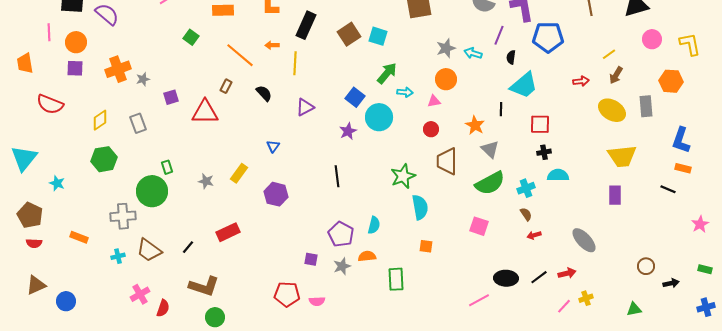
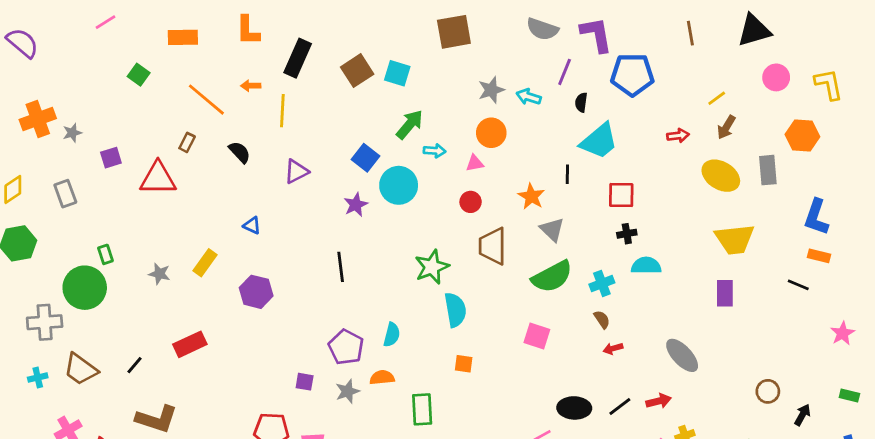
blue triangle: (273, 146) -> (252, 225), turned -40
black arrow: (671, 283) -> (802, 415), turned -49

